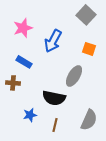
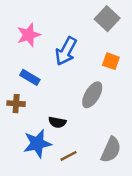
black semicircle: (54, 98) -> (57, 122), moved, size x0.6
blue star: (30, 115) -> (37, 144), size x1.6
brown line: (55, 125) -> (68, 156), turned 48

